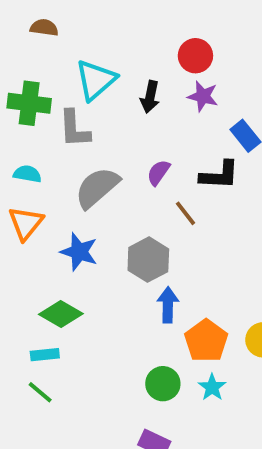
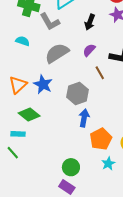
black arrow: (150, 97) -> (90, 22), moved
gray L-shape: (74, 129) -> (50, 22), turned -35
orange triangle: (26, 223) -> (18, 85), moved
green circle: (163, 384) -> (71, 167), moved
cyan star: (212, 387) -> (108, 163), moved

